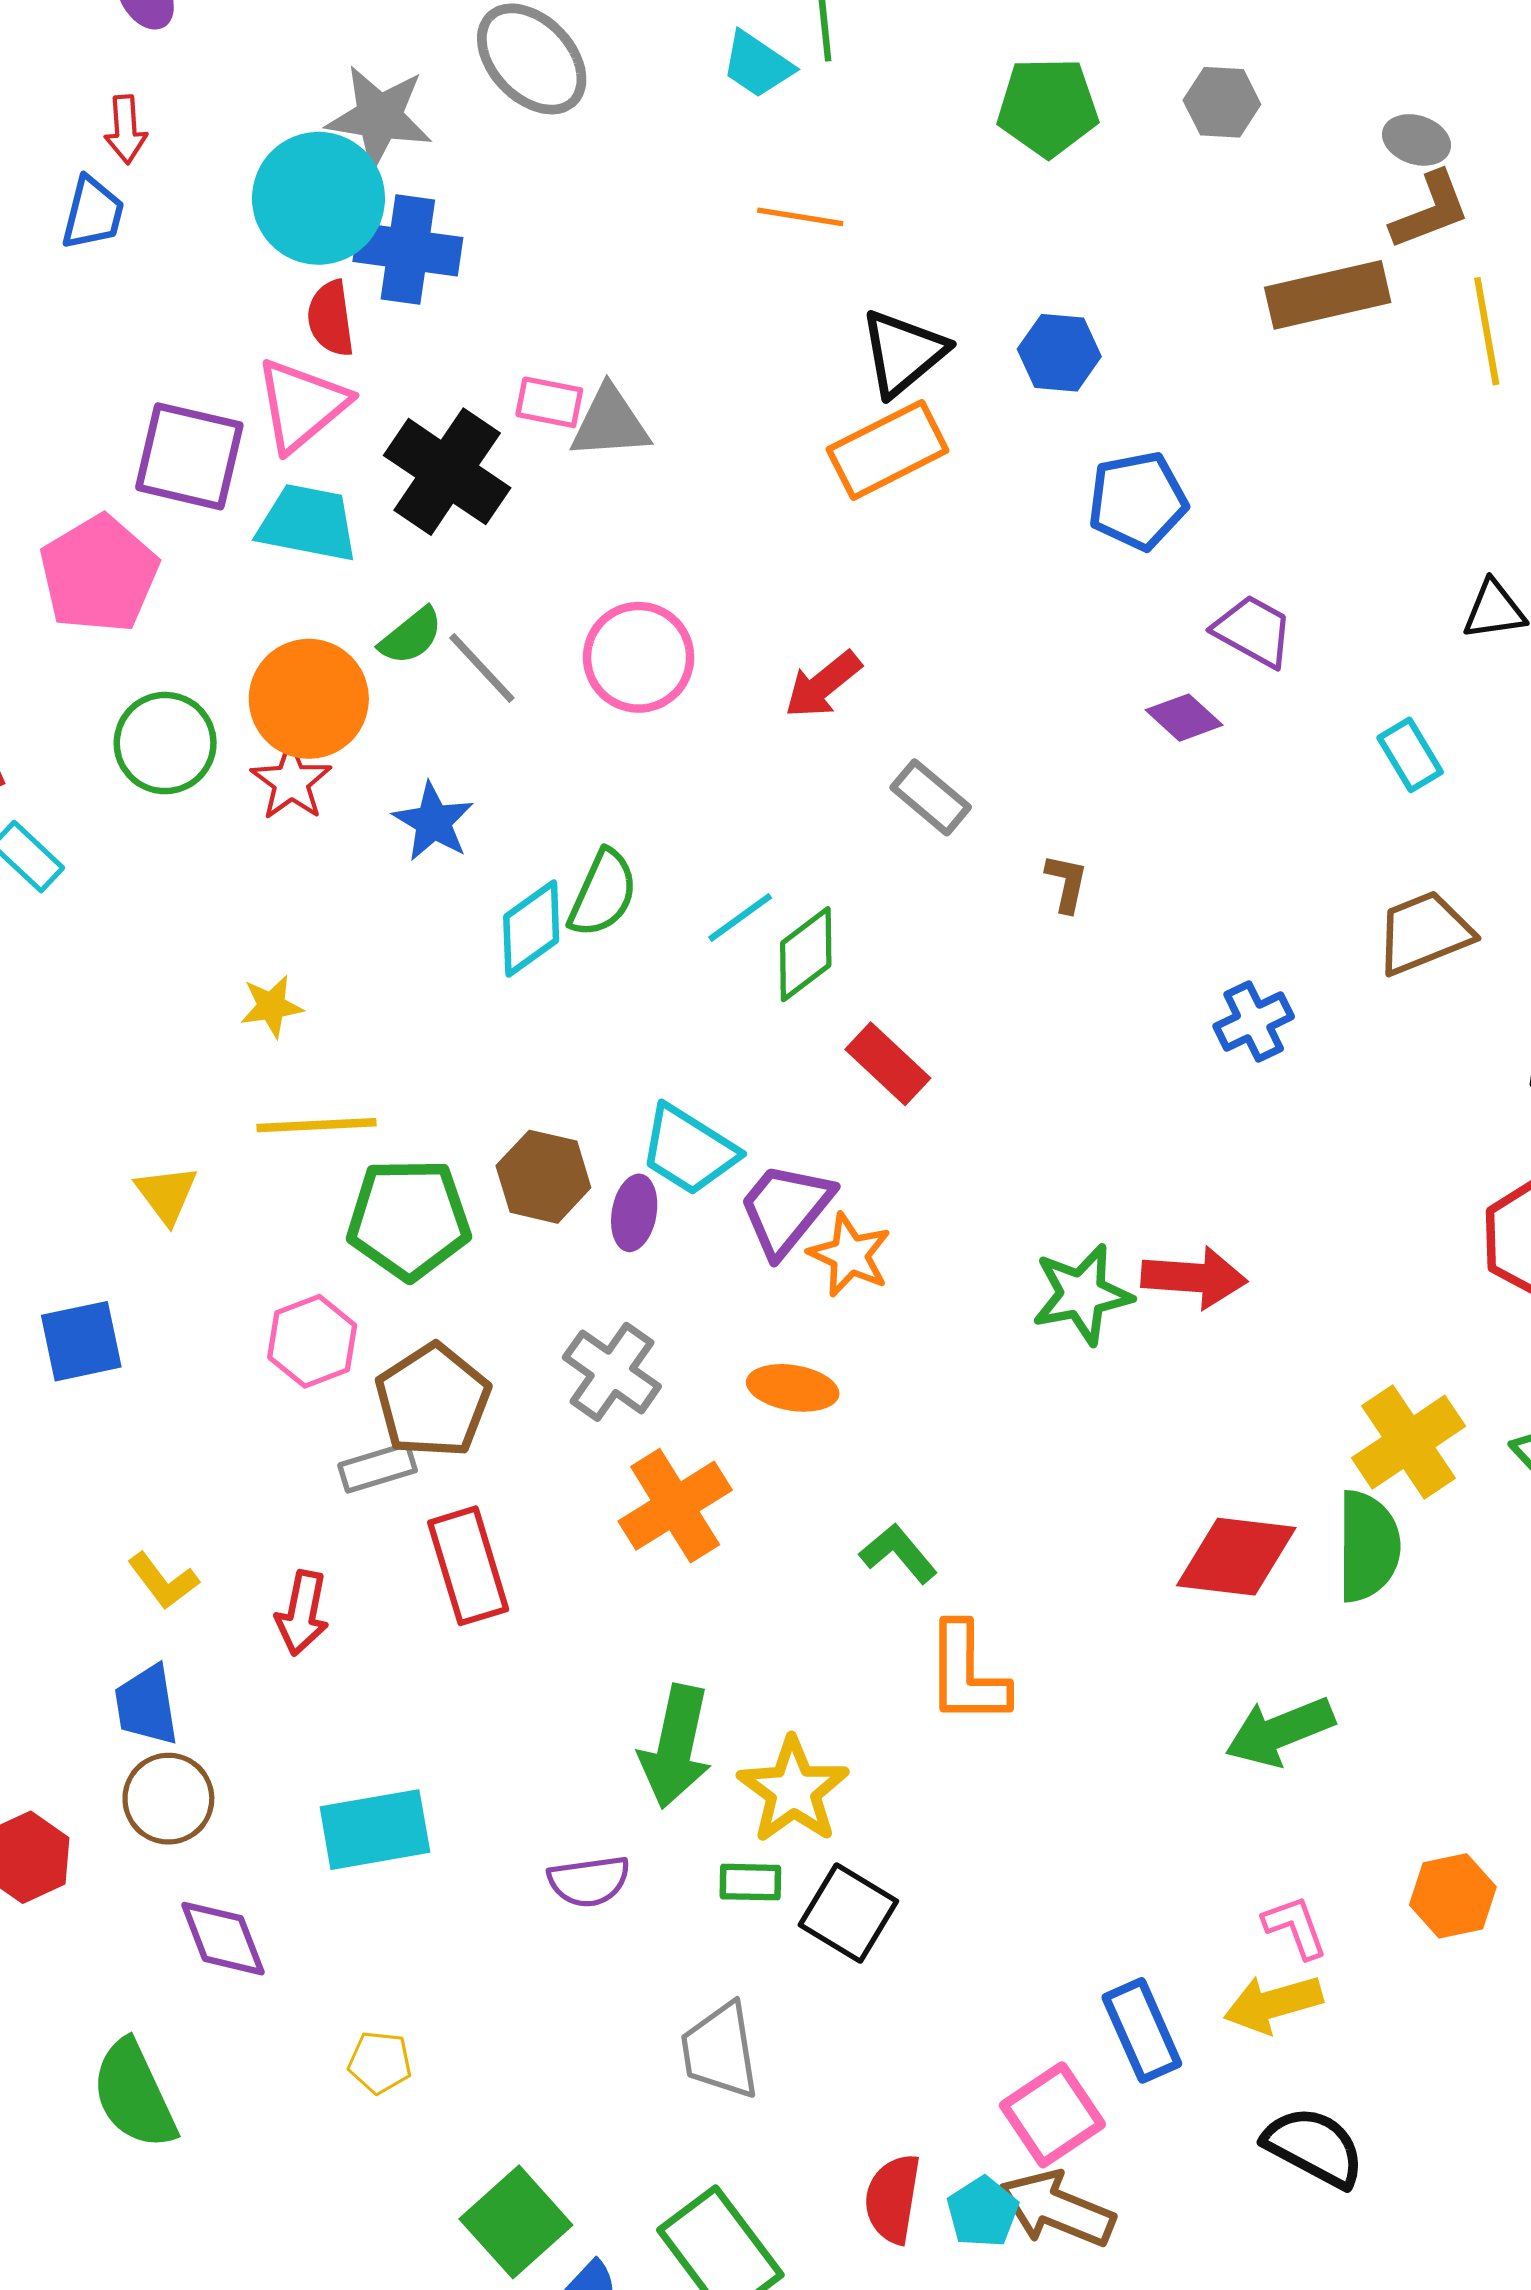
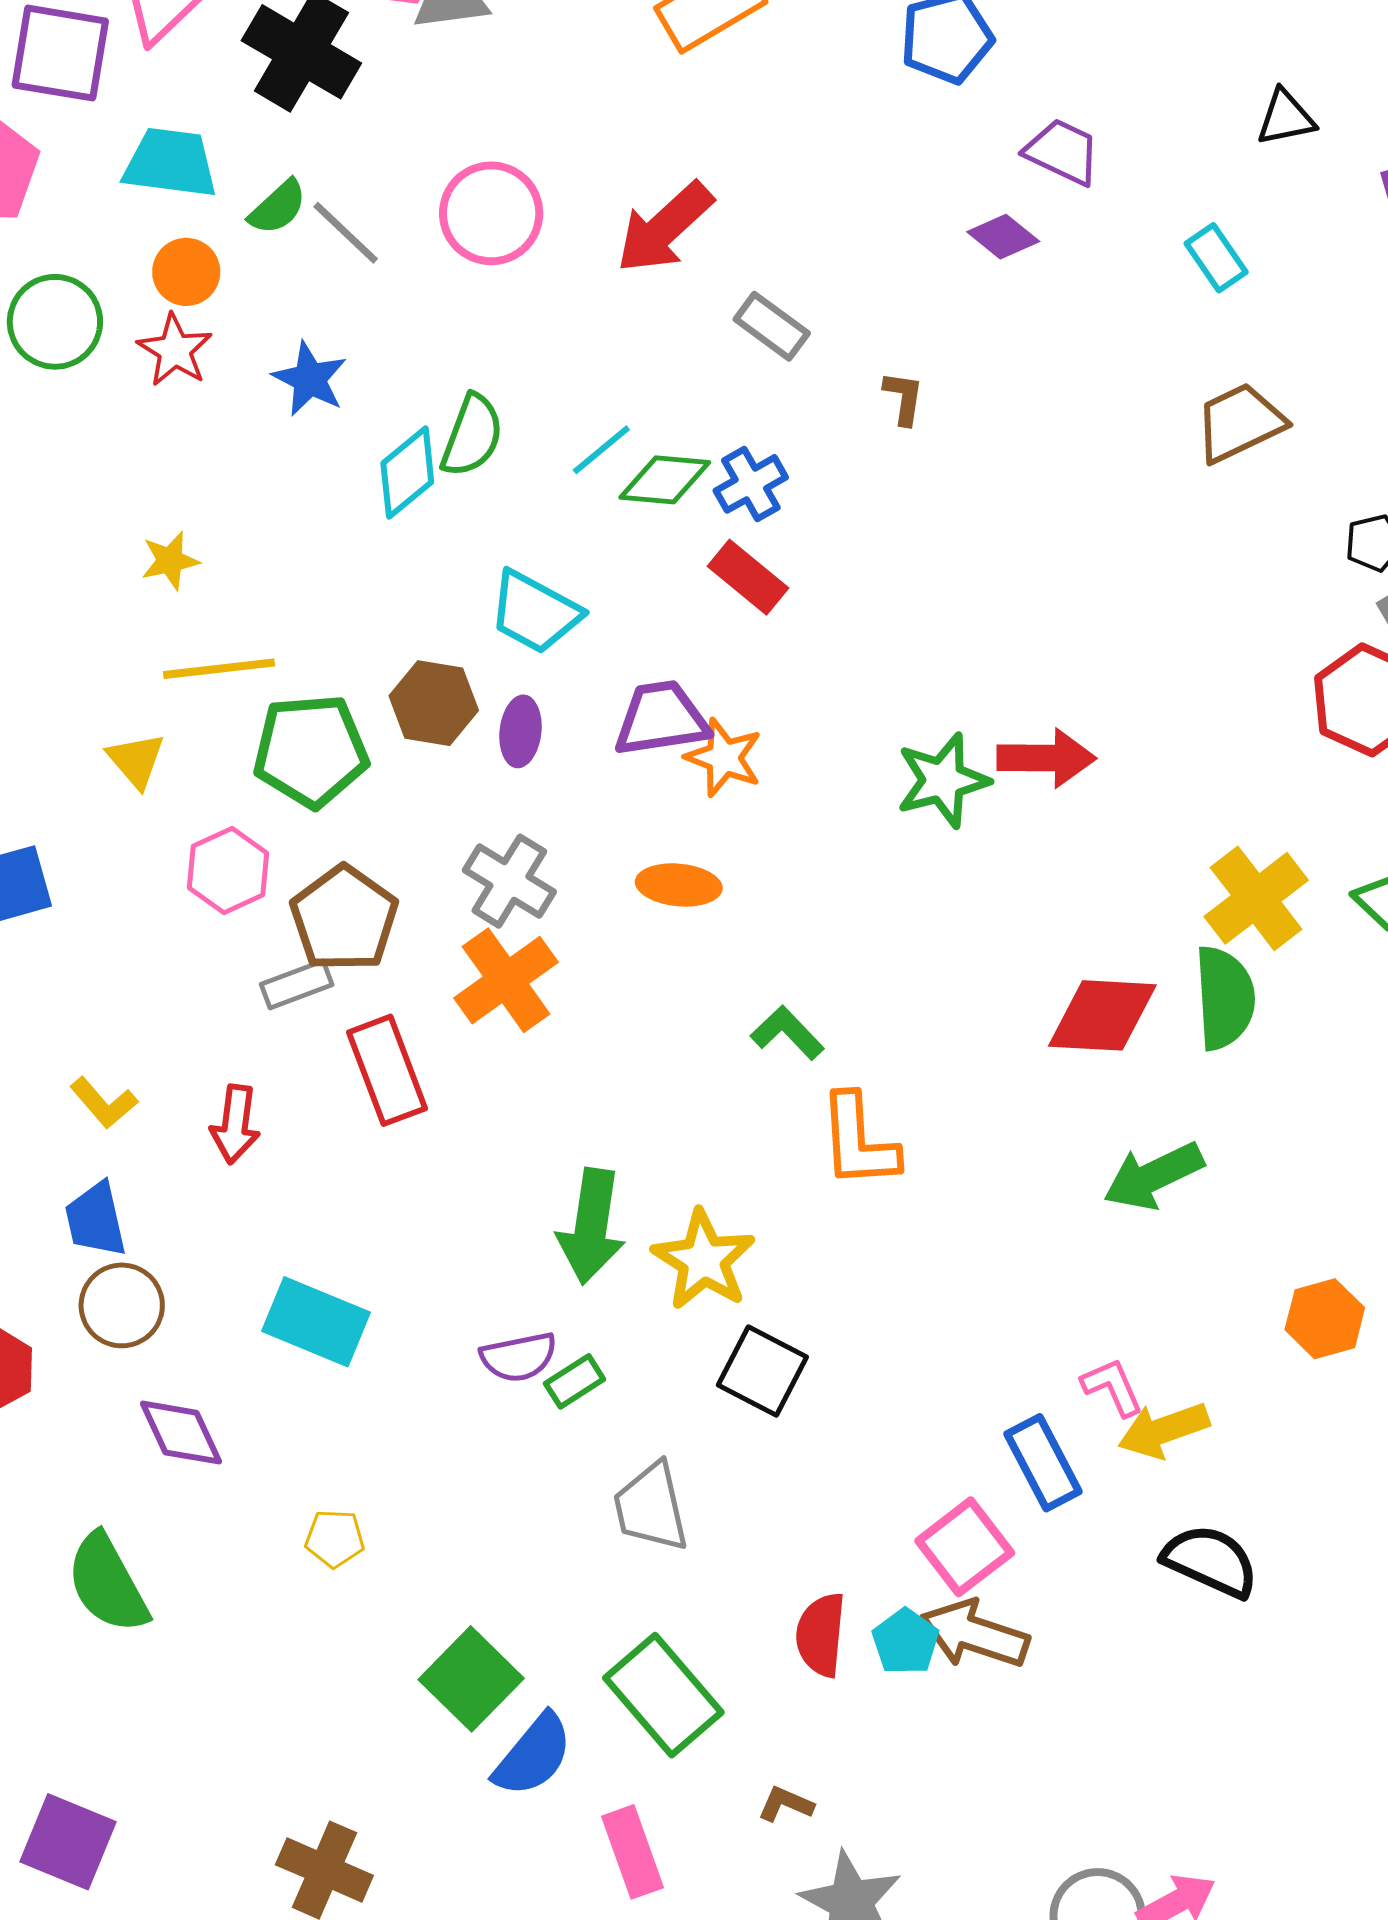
cyan trapezoid: (308, 523) -> (170, 163), moved
red arrow: (823, 685) -> (665, 228), size x1.4
orange circle: (309, 699) -> (186, 272), size x0.6
green diamond: (806, 954) -> (665, 480), turned 46
blue cross: (1254, 1021) -> (751, 484), moved
cyan trapezoid: (689, 1150) -> (535, 612), moved
yellow triangle: (167, 1194) -> (136, 760), moved
purple trapezoid: (786, 1209) -> (661, 719), turned 46
orange cross: (675, 1506) -> (506, 980), moved
cyan rectangle: (375, 1830) -> (316, 1322), turned 36
green rectangle: (750, 1882) -> (575, 1381), moved, turned -30
pink L-shape: (1295, 1927) -> (1112, 1387), moved

